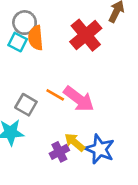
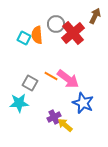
gray circle: (25, 23) -> (56, 24), moved
yellow arrow: (75, 142) -> (65, 125), moved
blue star: (100, 149) -> (83, 103), moved

